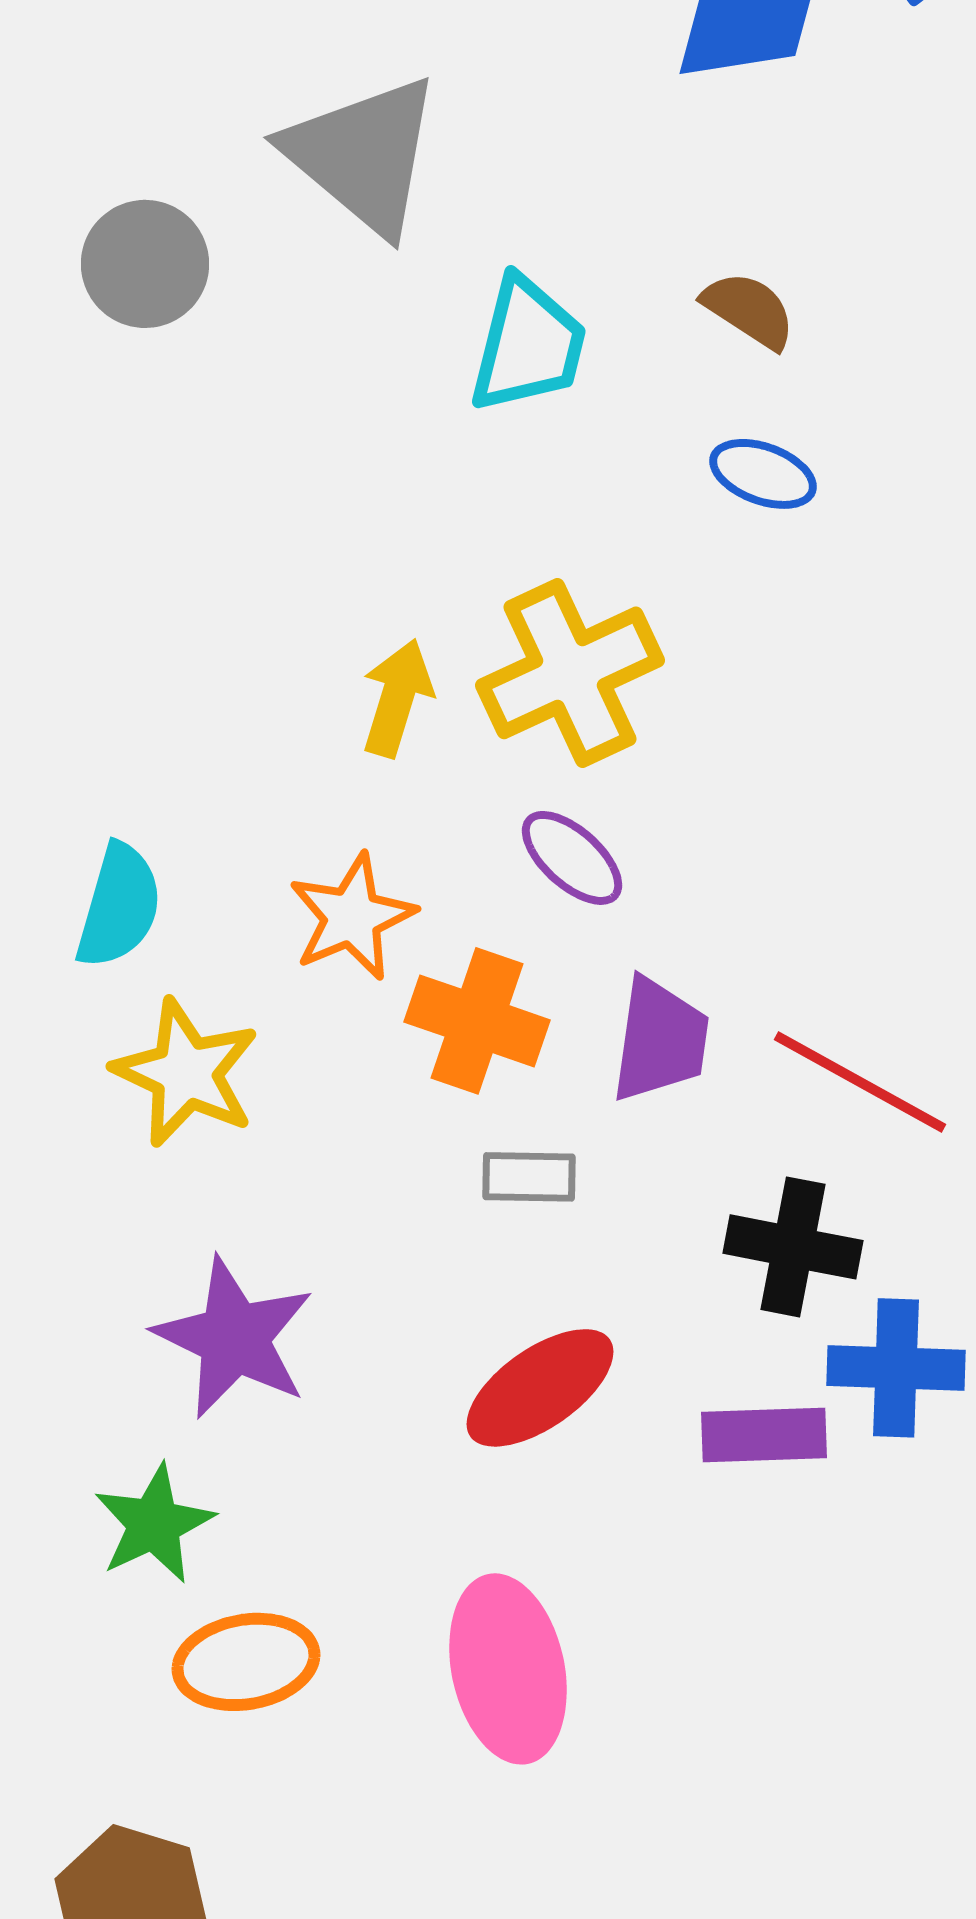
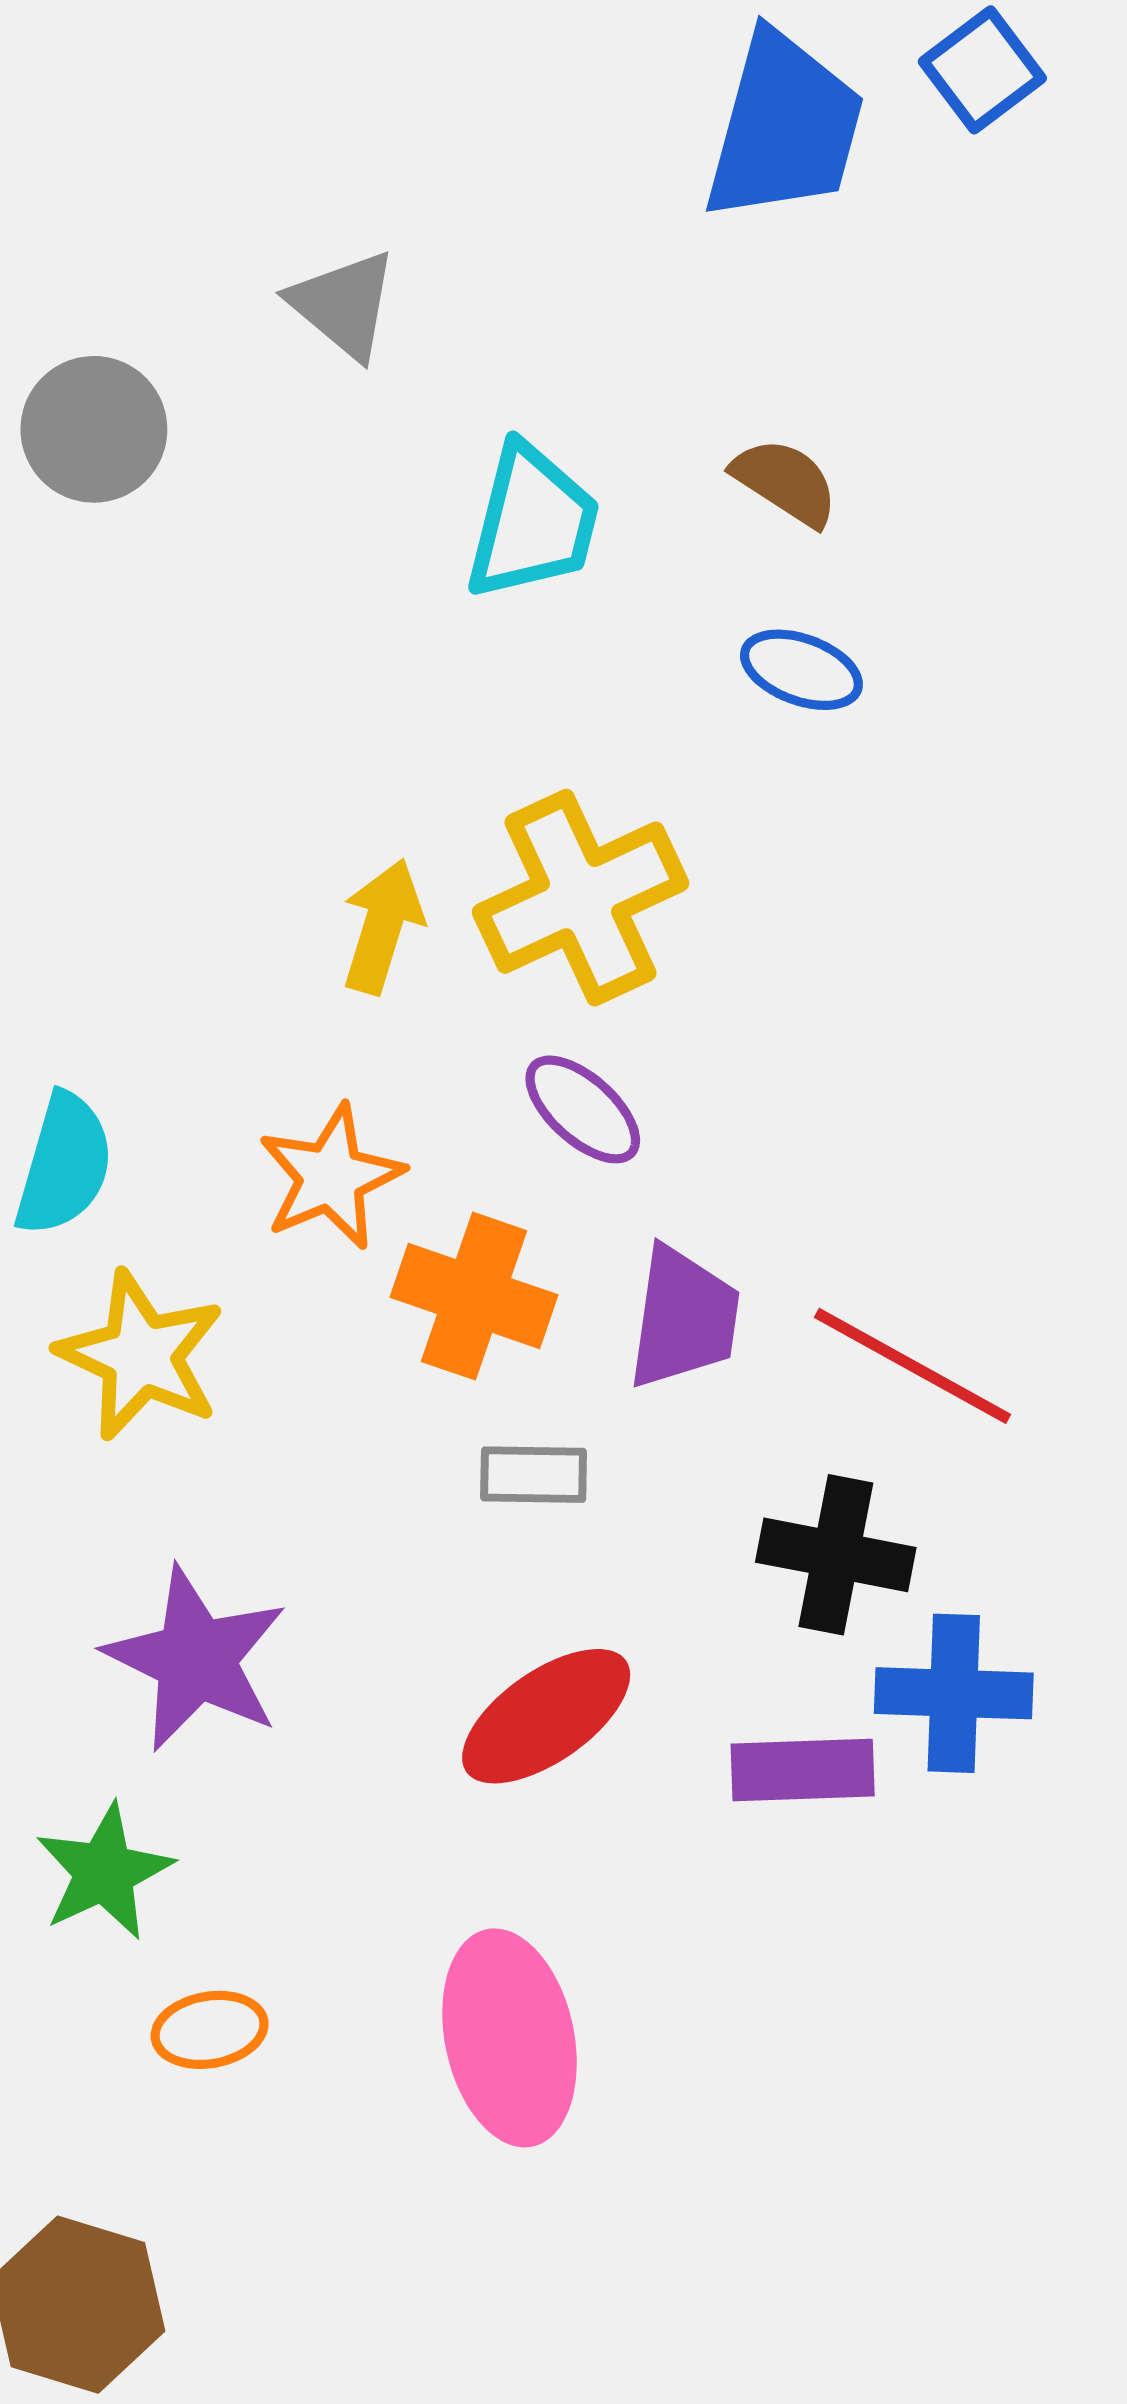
gray triangle: (363, 155) -> (343, 305), size x0.6
orange ellipse: (246, 1662) -> (210, 2030), size x0.7

